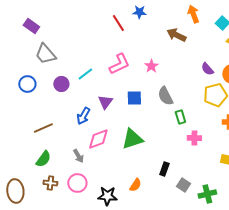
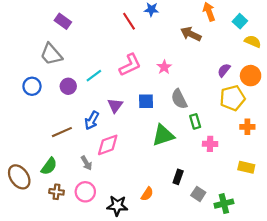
purple rectangle: (31, 26) -> (63, 21), moved
purple semicircle: (207, 69) -> (224, 70), turned 80
brown line: (43, 128) -> (62, 132), moved
green triangle: (132, 139) -> (163, 135), moved
brown ellipse: (15, 191) -> (19, 177), moved, turned -30

